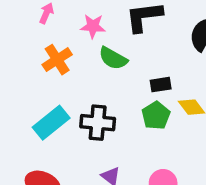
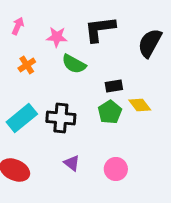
orange cross: (57, 60) -> (27, 65), size x0.7

